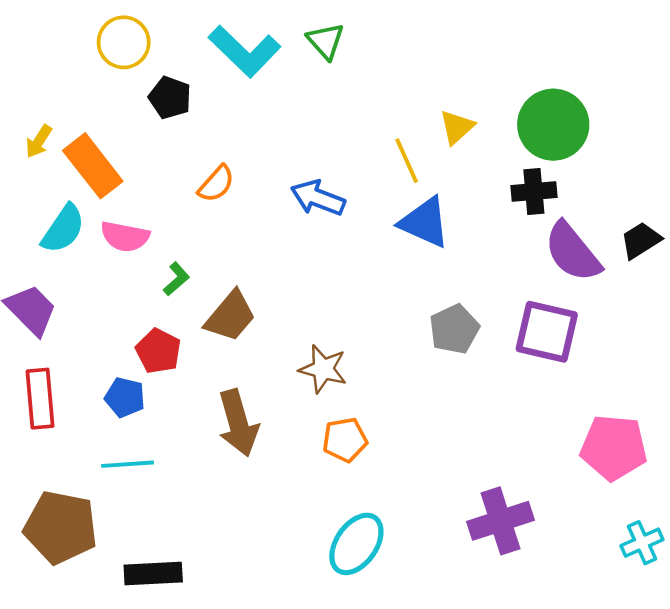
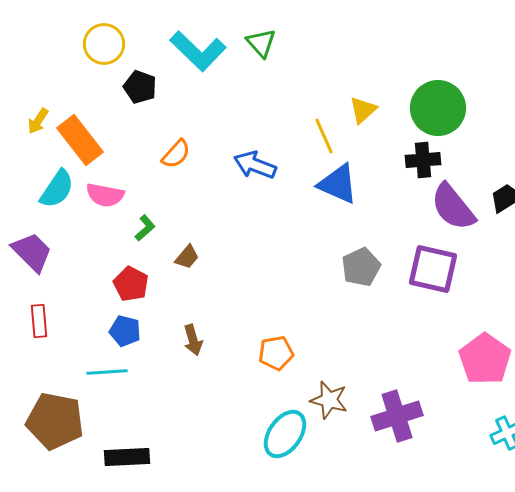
brown trapezoid: (230, 316) -> (187, 257), size x0.6
brown star: (323, 369) -> (329, 400), moved
blue pentagon: (125, 397) -> (125, 331), moved
red rectangle: (40, 399) -> (39, 321), size x0.7
brown arrow: (238, 423) -> (193, 340), size x0.6
pink pentagon: (614, 447) -> (485, 359), turned 30

